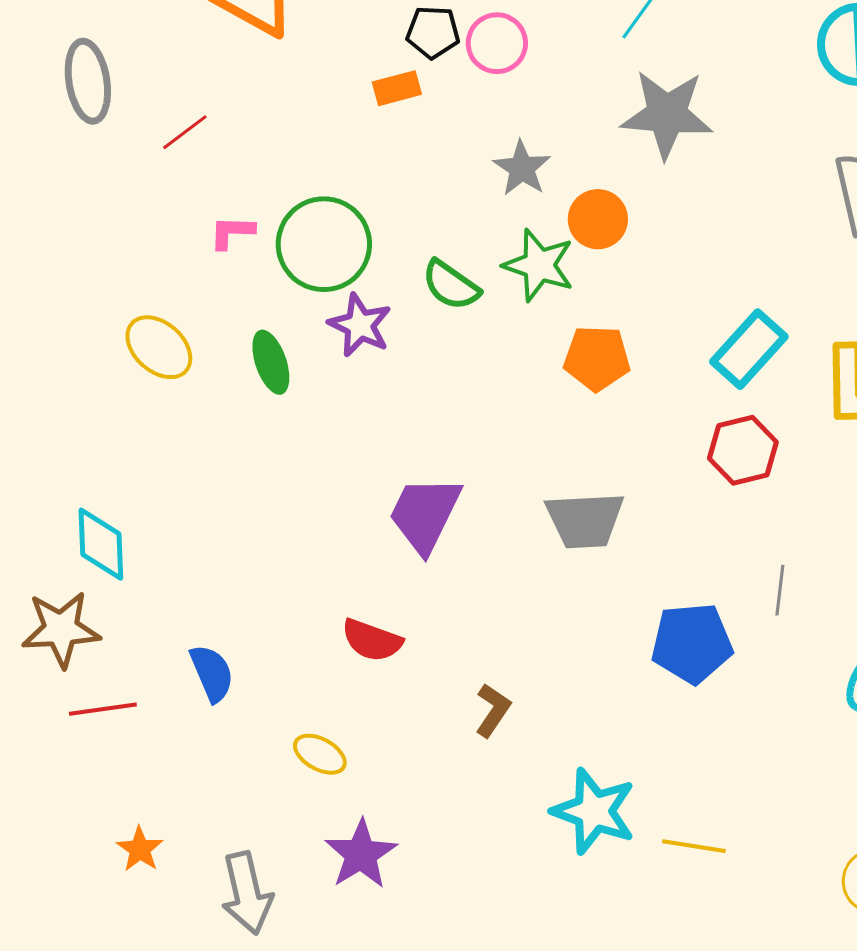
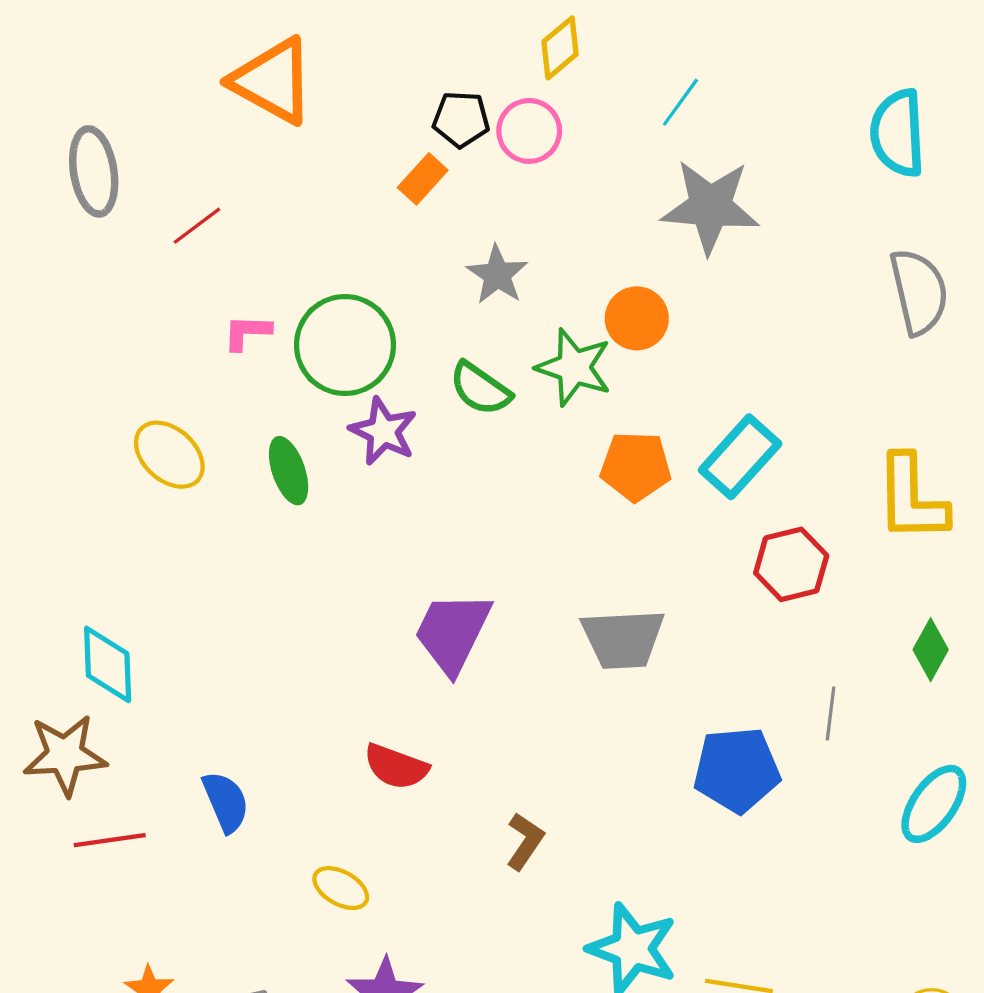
orange rectangle: (397, 88) -> (423, 179), turned -33
gray star: (522, 168) -> (497, 275), moved
cyan rectangle: (749, 349) -> (740, 457), moved

